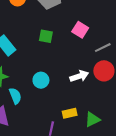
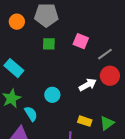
green square: (46, 36) -> (49, 44), moved
yellow rectangle: (70, 113) -> (85, 121), turned 40

